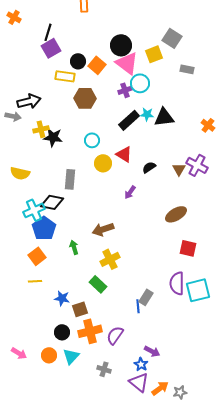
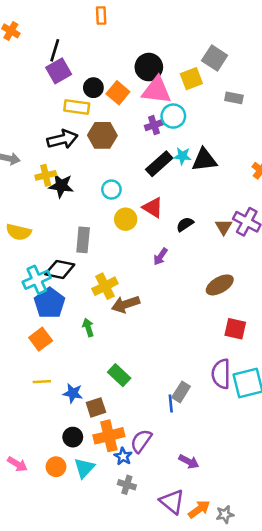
pink triangle: (127, 63) -> (157, 90), turned -30
black arrow: (29, 101) -> (62, 139), moved
yellow cross: (110, 259) -> (105, 286), moved
yellow line: (35, 281) -> (42, 382), moved
blue star: (141, 364) -> (123, 456), moved

